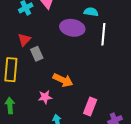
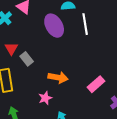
purple ellipse: (72, 28) -> (54, 26), turned 65
pink rectangle: (90, 107) -> (96, 84), moved, turned 42

